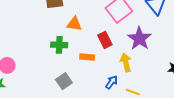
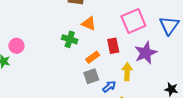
orange rectangle: (87, 57) -> (93, 57), turned -56
gray square: (64, 81) -> (91, 76), moved

